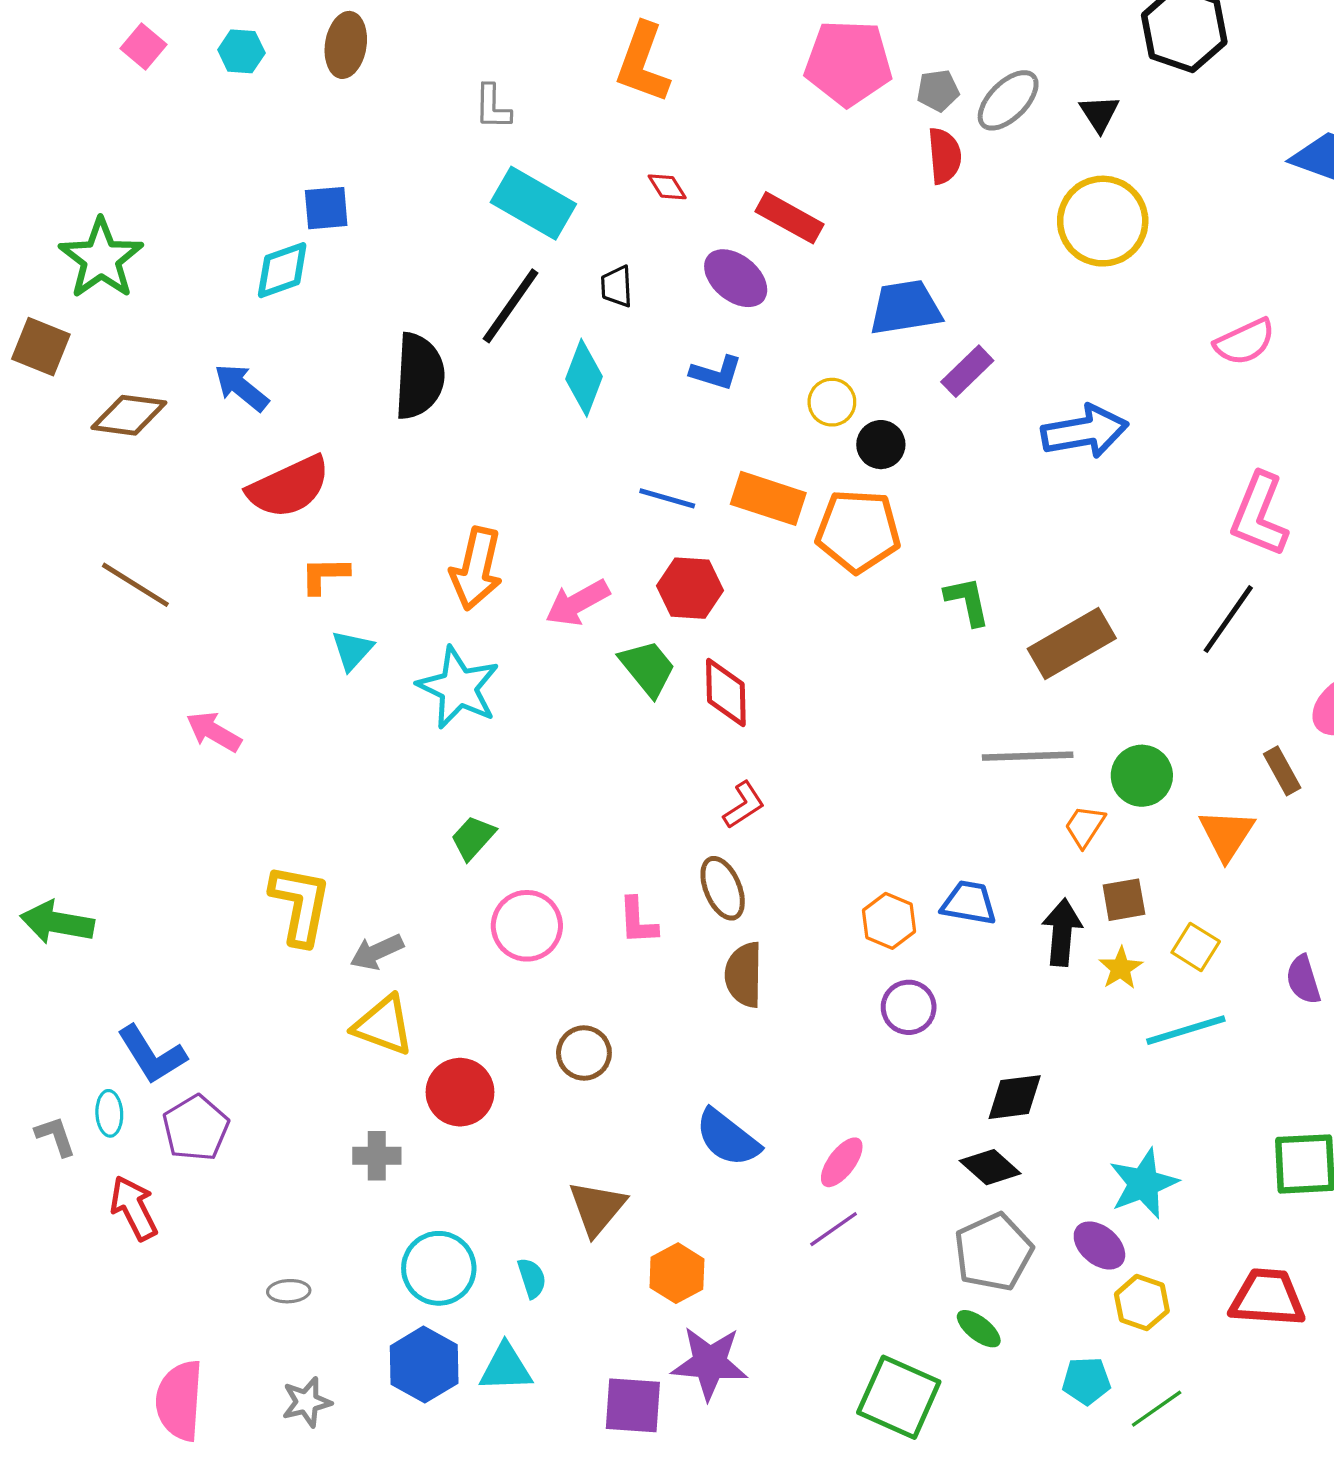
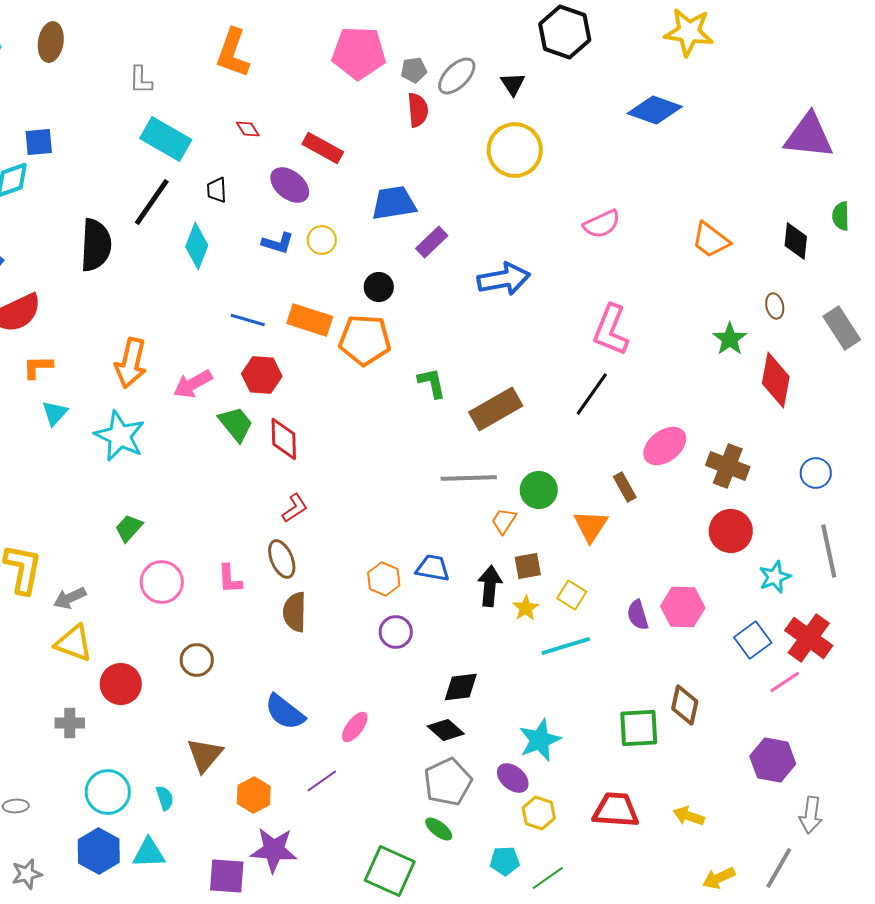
yellow circle: (832, 402) -> (322, 240), moved
purple line: (834, 1229) -> (322, 781), moved

